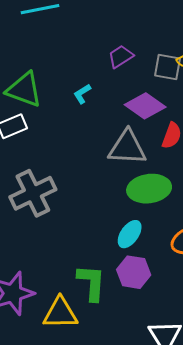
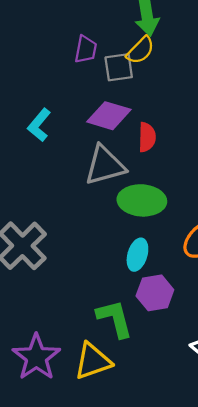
purple trapezoid: (121, 56) -> (86, 49), moved, turned 152
cyan L-shape: (82, 94) -> (39, 125), size x1.4
green ellipse: (149, 189) -> (142, 200), turned 30

